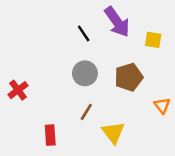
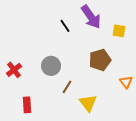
gray circle: (85, 73) -> (51, 66), moved
red rectangle: (50, 135) -> (27, 105), moved

